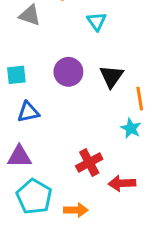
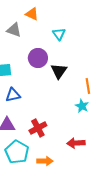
purple circle: (68, 72) -> (38, 58), moved
black triangle: (111, 76) -> (59, 71), moved
red cross: (89, 163) -> (38, 128), moved

